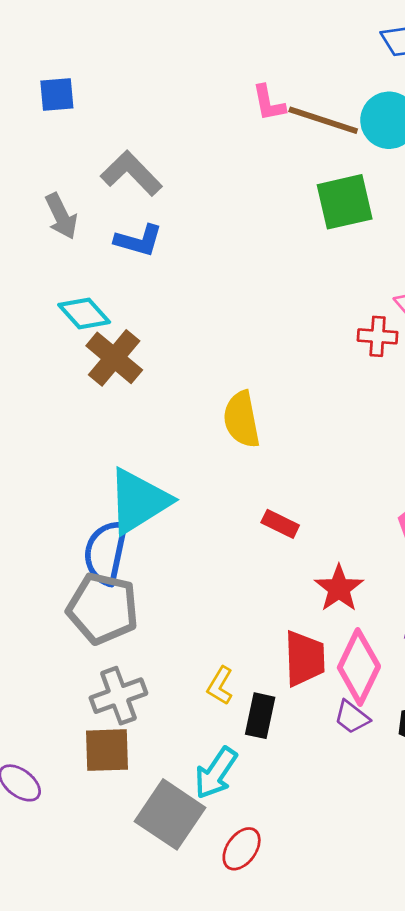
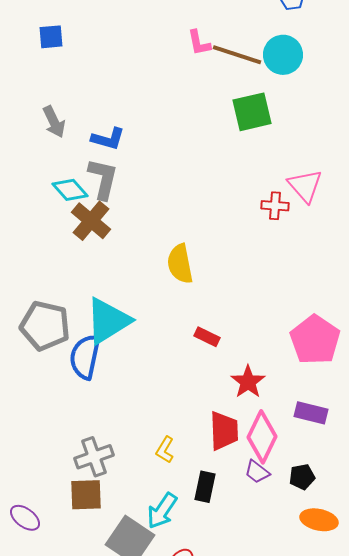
gray L-shape: (131, 173) -> (103, 179), moved, turned 57
gray pentagon: (103, 608) -> (45, 326), moved
black rectangle: (260, 716) -> (205, 487), moved

